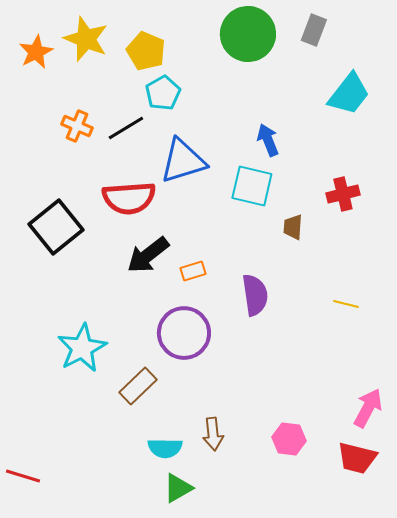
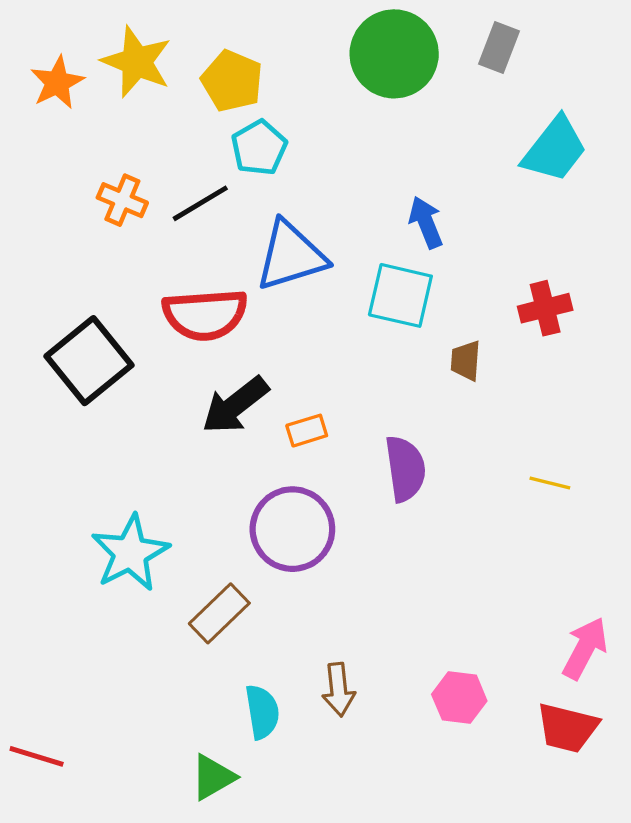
cyan semicircle: (165, 448) -> (262, 712), turned -100
green triangle: (178, 488) -> (213, 777), moved

